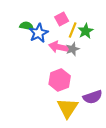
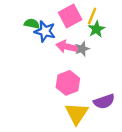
pink square: (62, 19) -> (70, 16), size x1.5
yellow line: (73, 30) -> (92, 16), moved
blue star: (39, 33) -> (45, 31), turned -30

